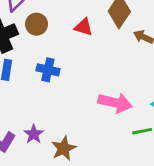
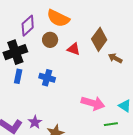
brown circle: (37, 24) -> (50, 40), moved

